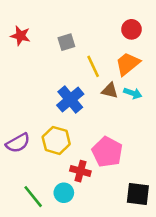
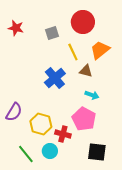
red circle: (131, 29) -> (83, 22), moved, size x1.5
cyan arrow: (133, 93) -> (92, 95), moved
yellow hexagon: (56, 140) -> (41, 124), moved
purple semicircle: (18, 143) -> (14, 112), turned -30
black square: (138, 194) -> (97, 152), moved

